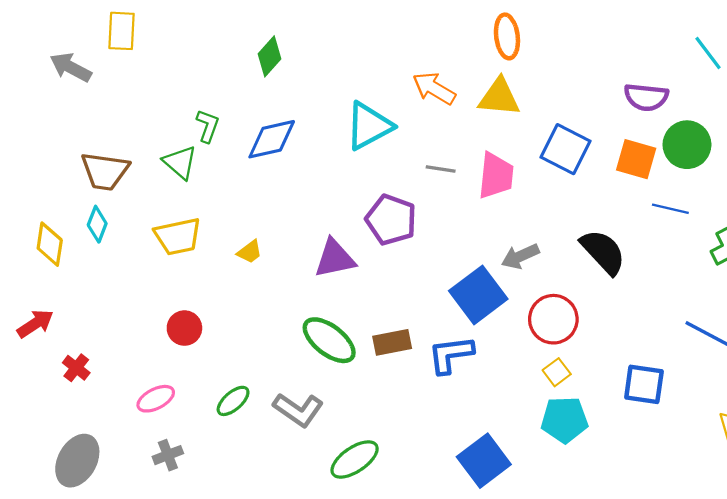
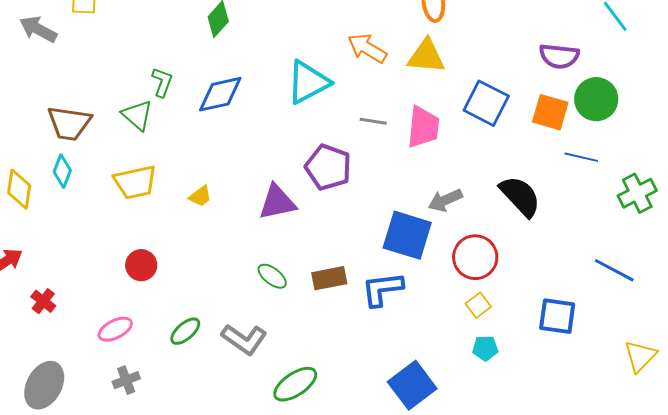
blue square: (478, 295) -> (407, 235), turned -36
green ellipse: (329, 340) -> (272, 276), size x0.6
cyan pentagon: (564, 420) -> (485, 348), size x0.6

